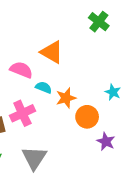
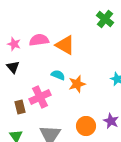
pink semicircle: (21, 70) -> (39, 40), moved, turned -30
orange circle: (87, 117) -> (86, 126), moved

